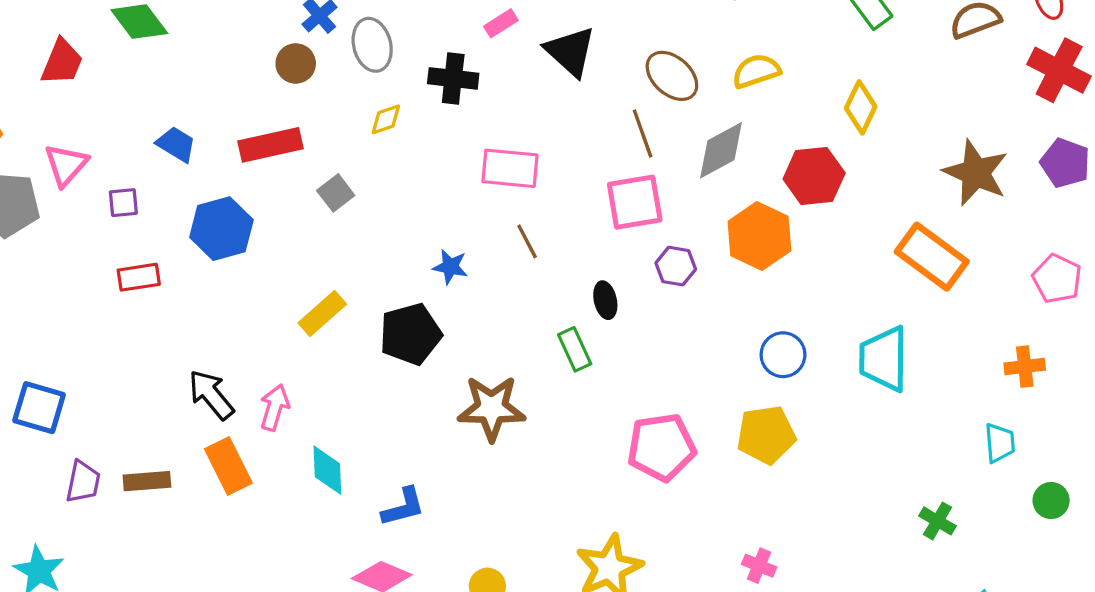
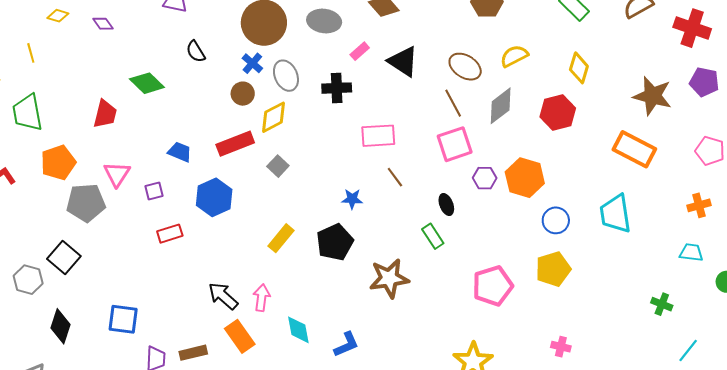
yellow diamond: (386, 119) -> (274, 117), moved, size x1.6
orange hexagon: (759, 236) -> (525, 178), moved
cyan trapezoid: (1000, 443) -> (691, 253), turned -70

